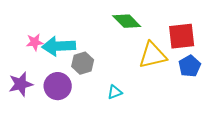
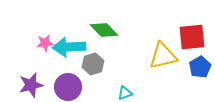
green diamond: (127, 21) -> (104, 30), moved

